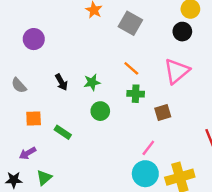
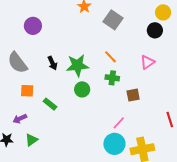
pink triangle: (177, 71) -> (147, 62), size x0.7
green star: (92, 82) -> (77, 65), size x1.6
gray semicircle: (19, 85) -> (17, 63), size x1.6

